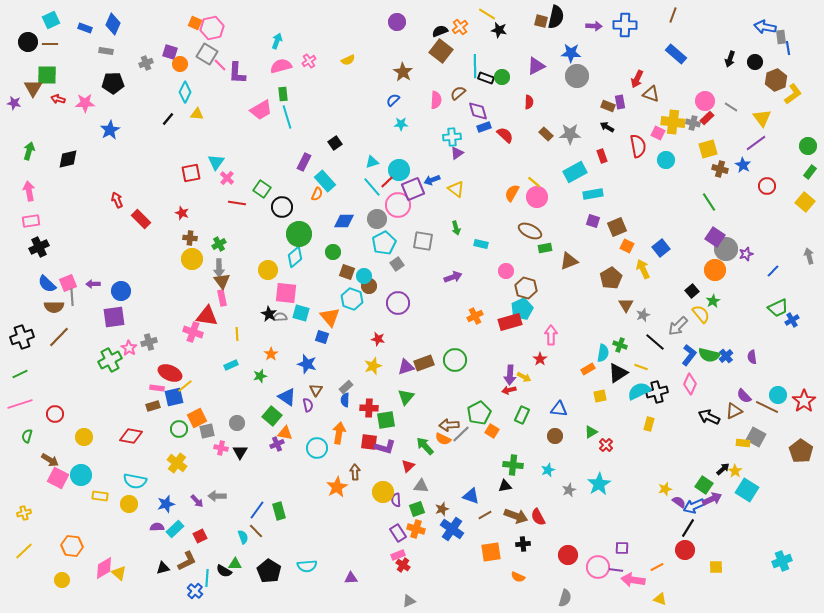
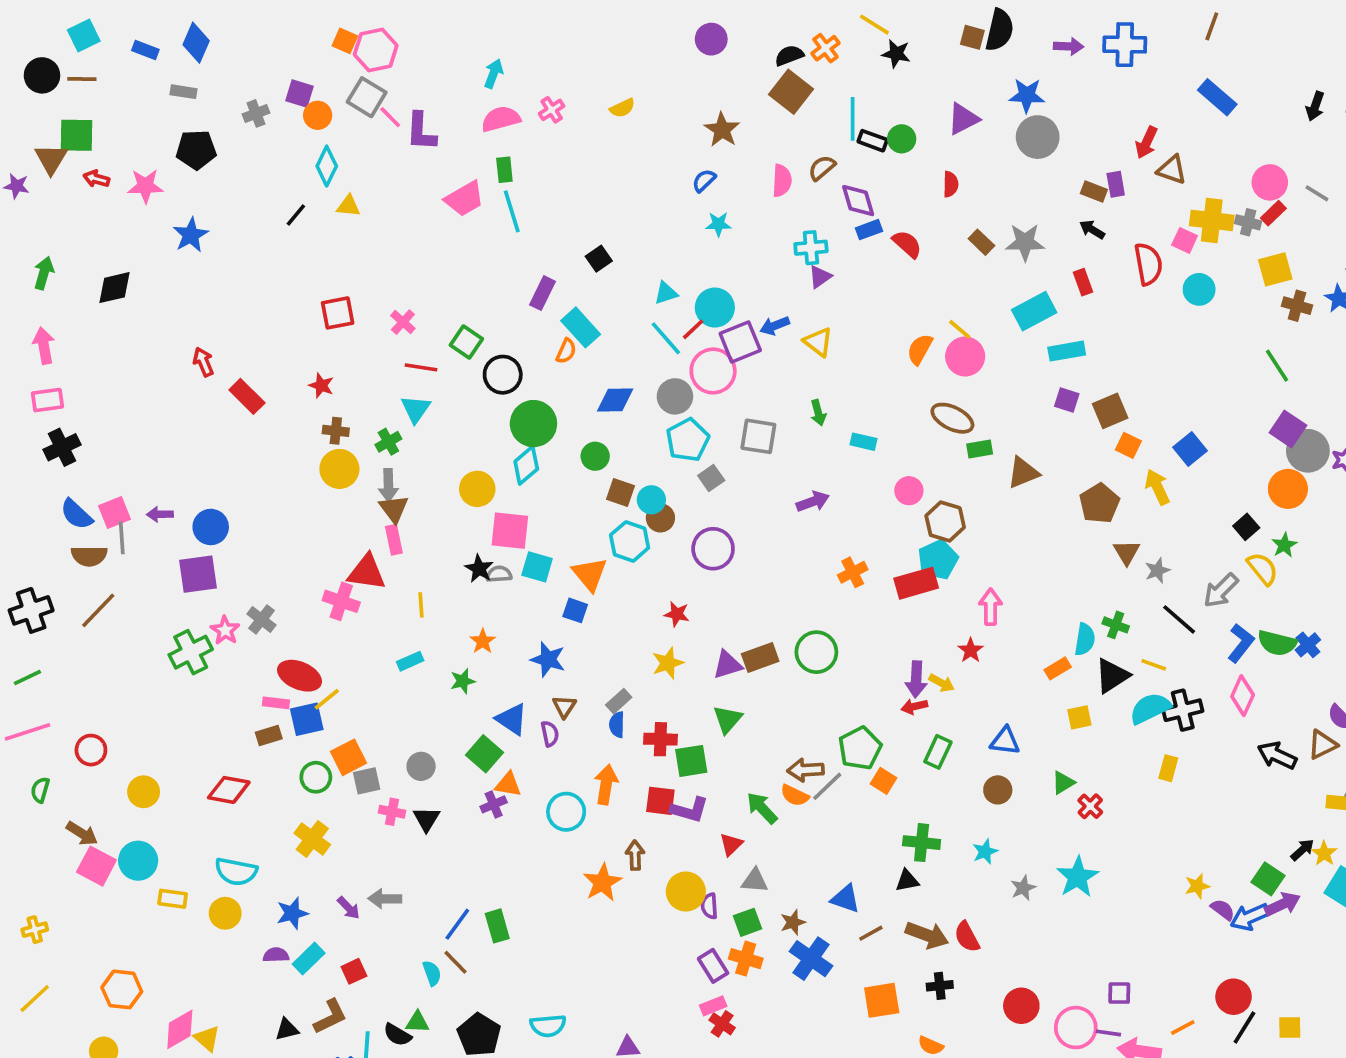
cyan triangle: (216, 162) -> (416, 409), moved
gray cross: (149, 342) -> (261, 619), turned -35
black line: (688, 528) -> (1244, 1028), moved

